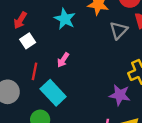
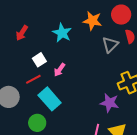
white square: (28, 41) -> (39, 60), moved
red line: (35, 71) -> (33, 79), turned 49

